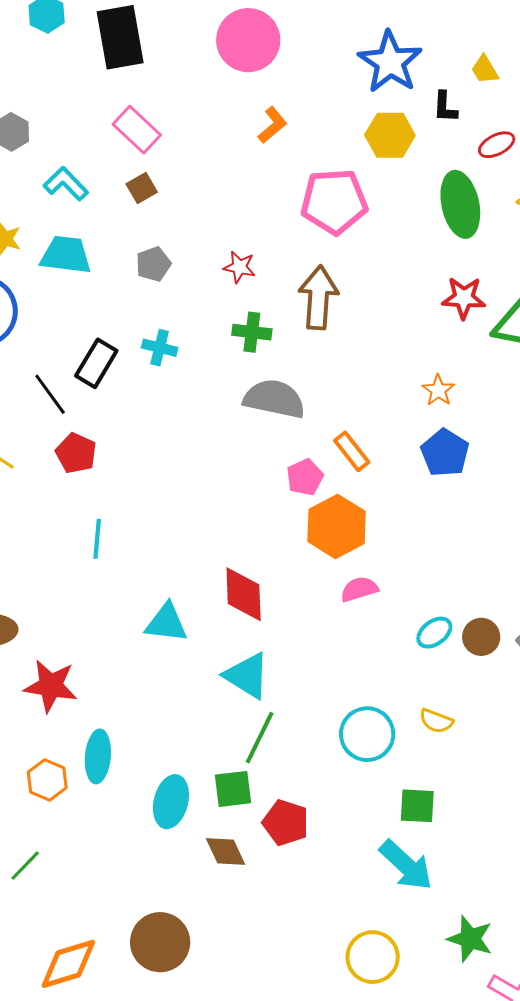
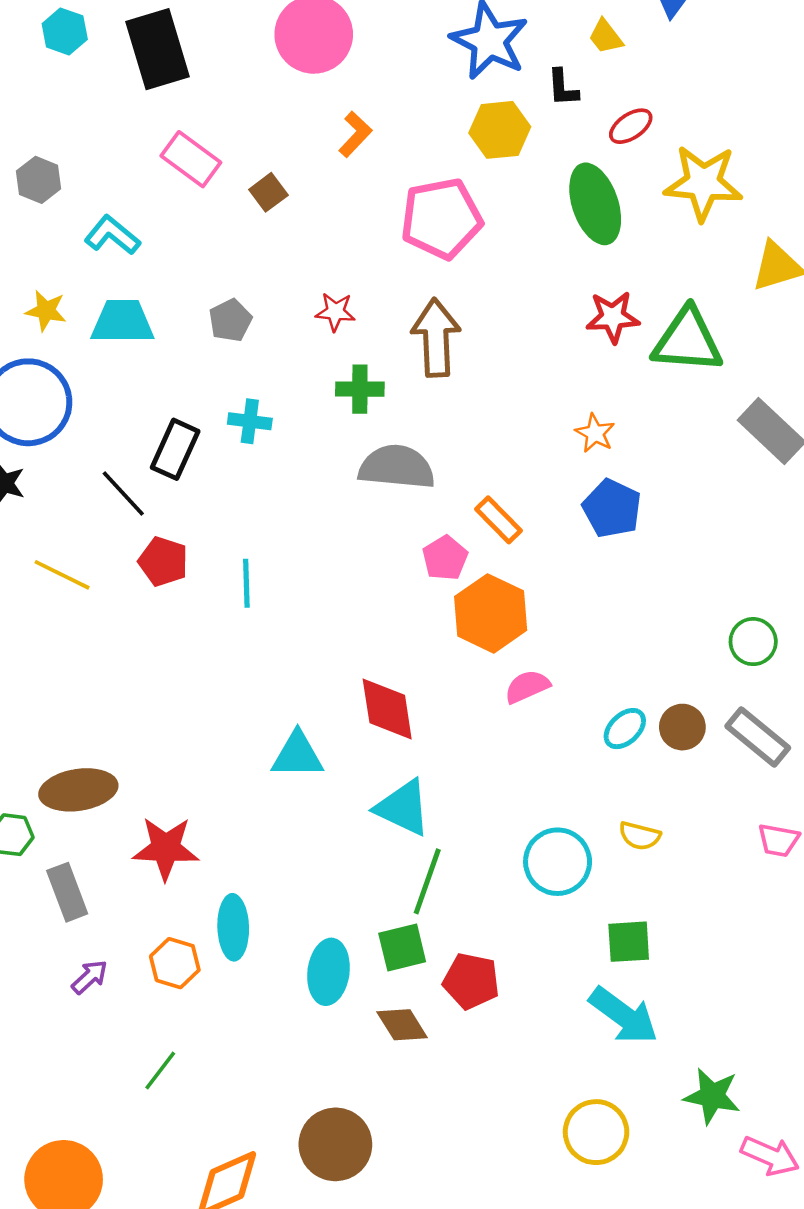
brown square: (142, 188) -> (268, 192), moved
cyan line: (97, 539) -> (246, 583), moved

